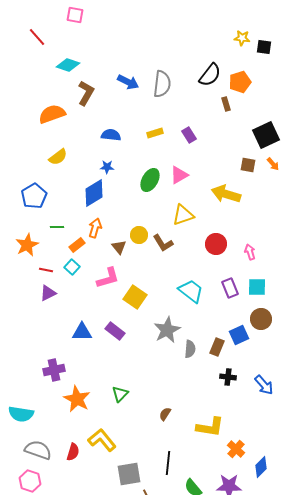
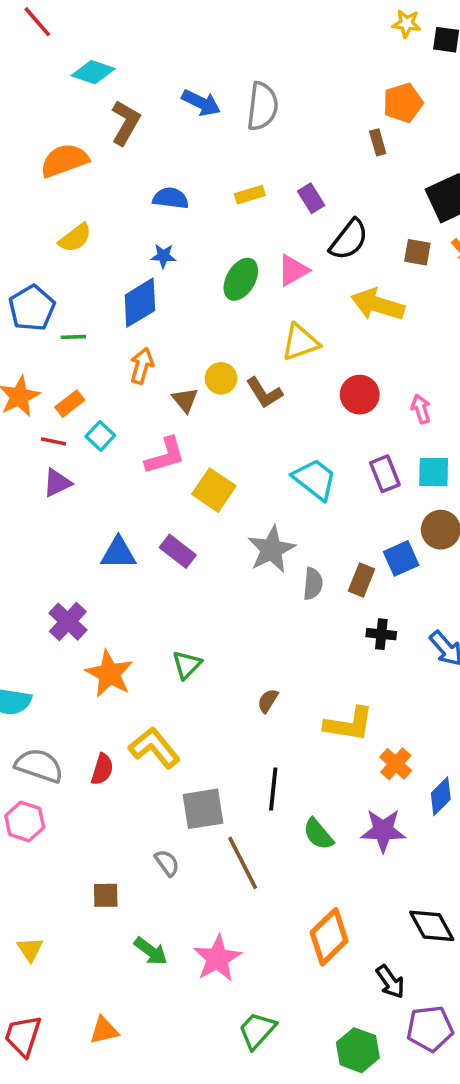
black semicircle: (210, 75) -> (349, 240), moved
green line: (57, 227) -> (73, 337), moved
orange rectangle: (77, 245) -> (70, 404), moved
purple cross: (54, 370) -> (68, 622), turned -35

